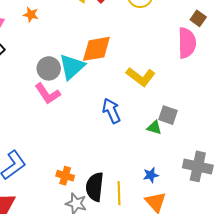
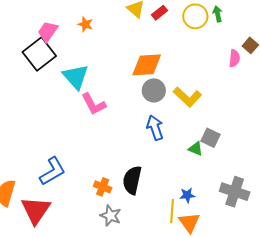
pink semicircle: (187, 43) -> (234, 58), moved, size x0.6
cyan triangle: (72, 67) -> (76, 77), moved, turned -36
gray circle: (49, 68) -> (154, 90), moved
black semicircle: (95, 187) -> (132, 180), moved
yellow line: (119, 193) -> (172, 211), moved

